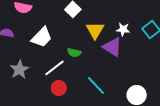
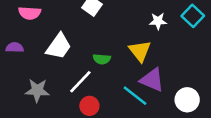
yellow triangle: (95, 30) -> (140, 51), moved
purple triangle: (112, 47) -> (152, 80), moved
gray star: (19, 69) -> (37, 90), turned -30

